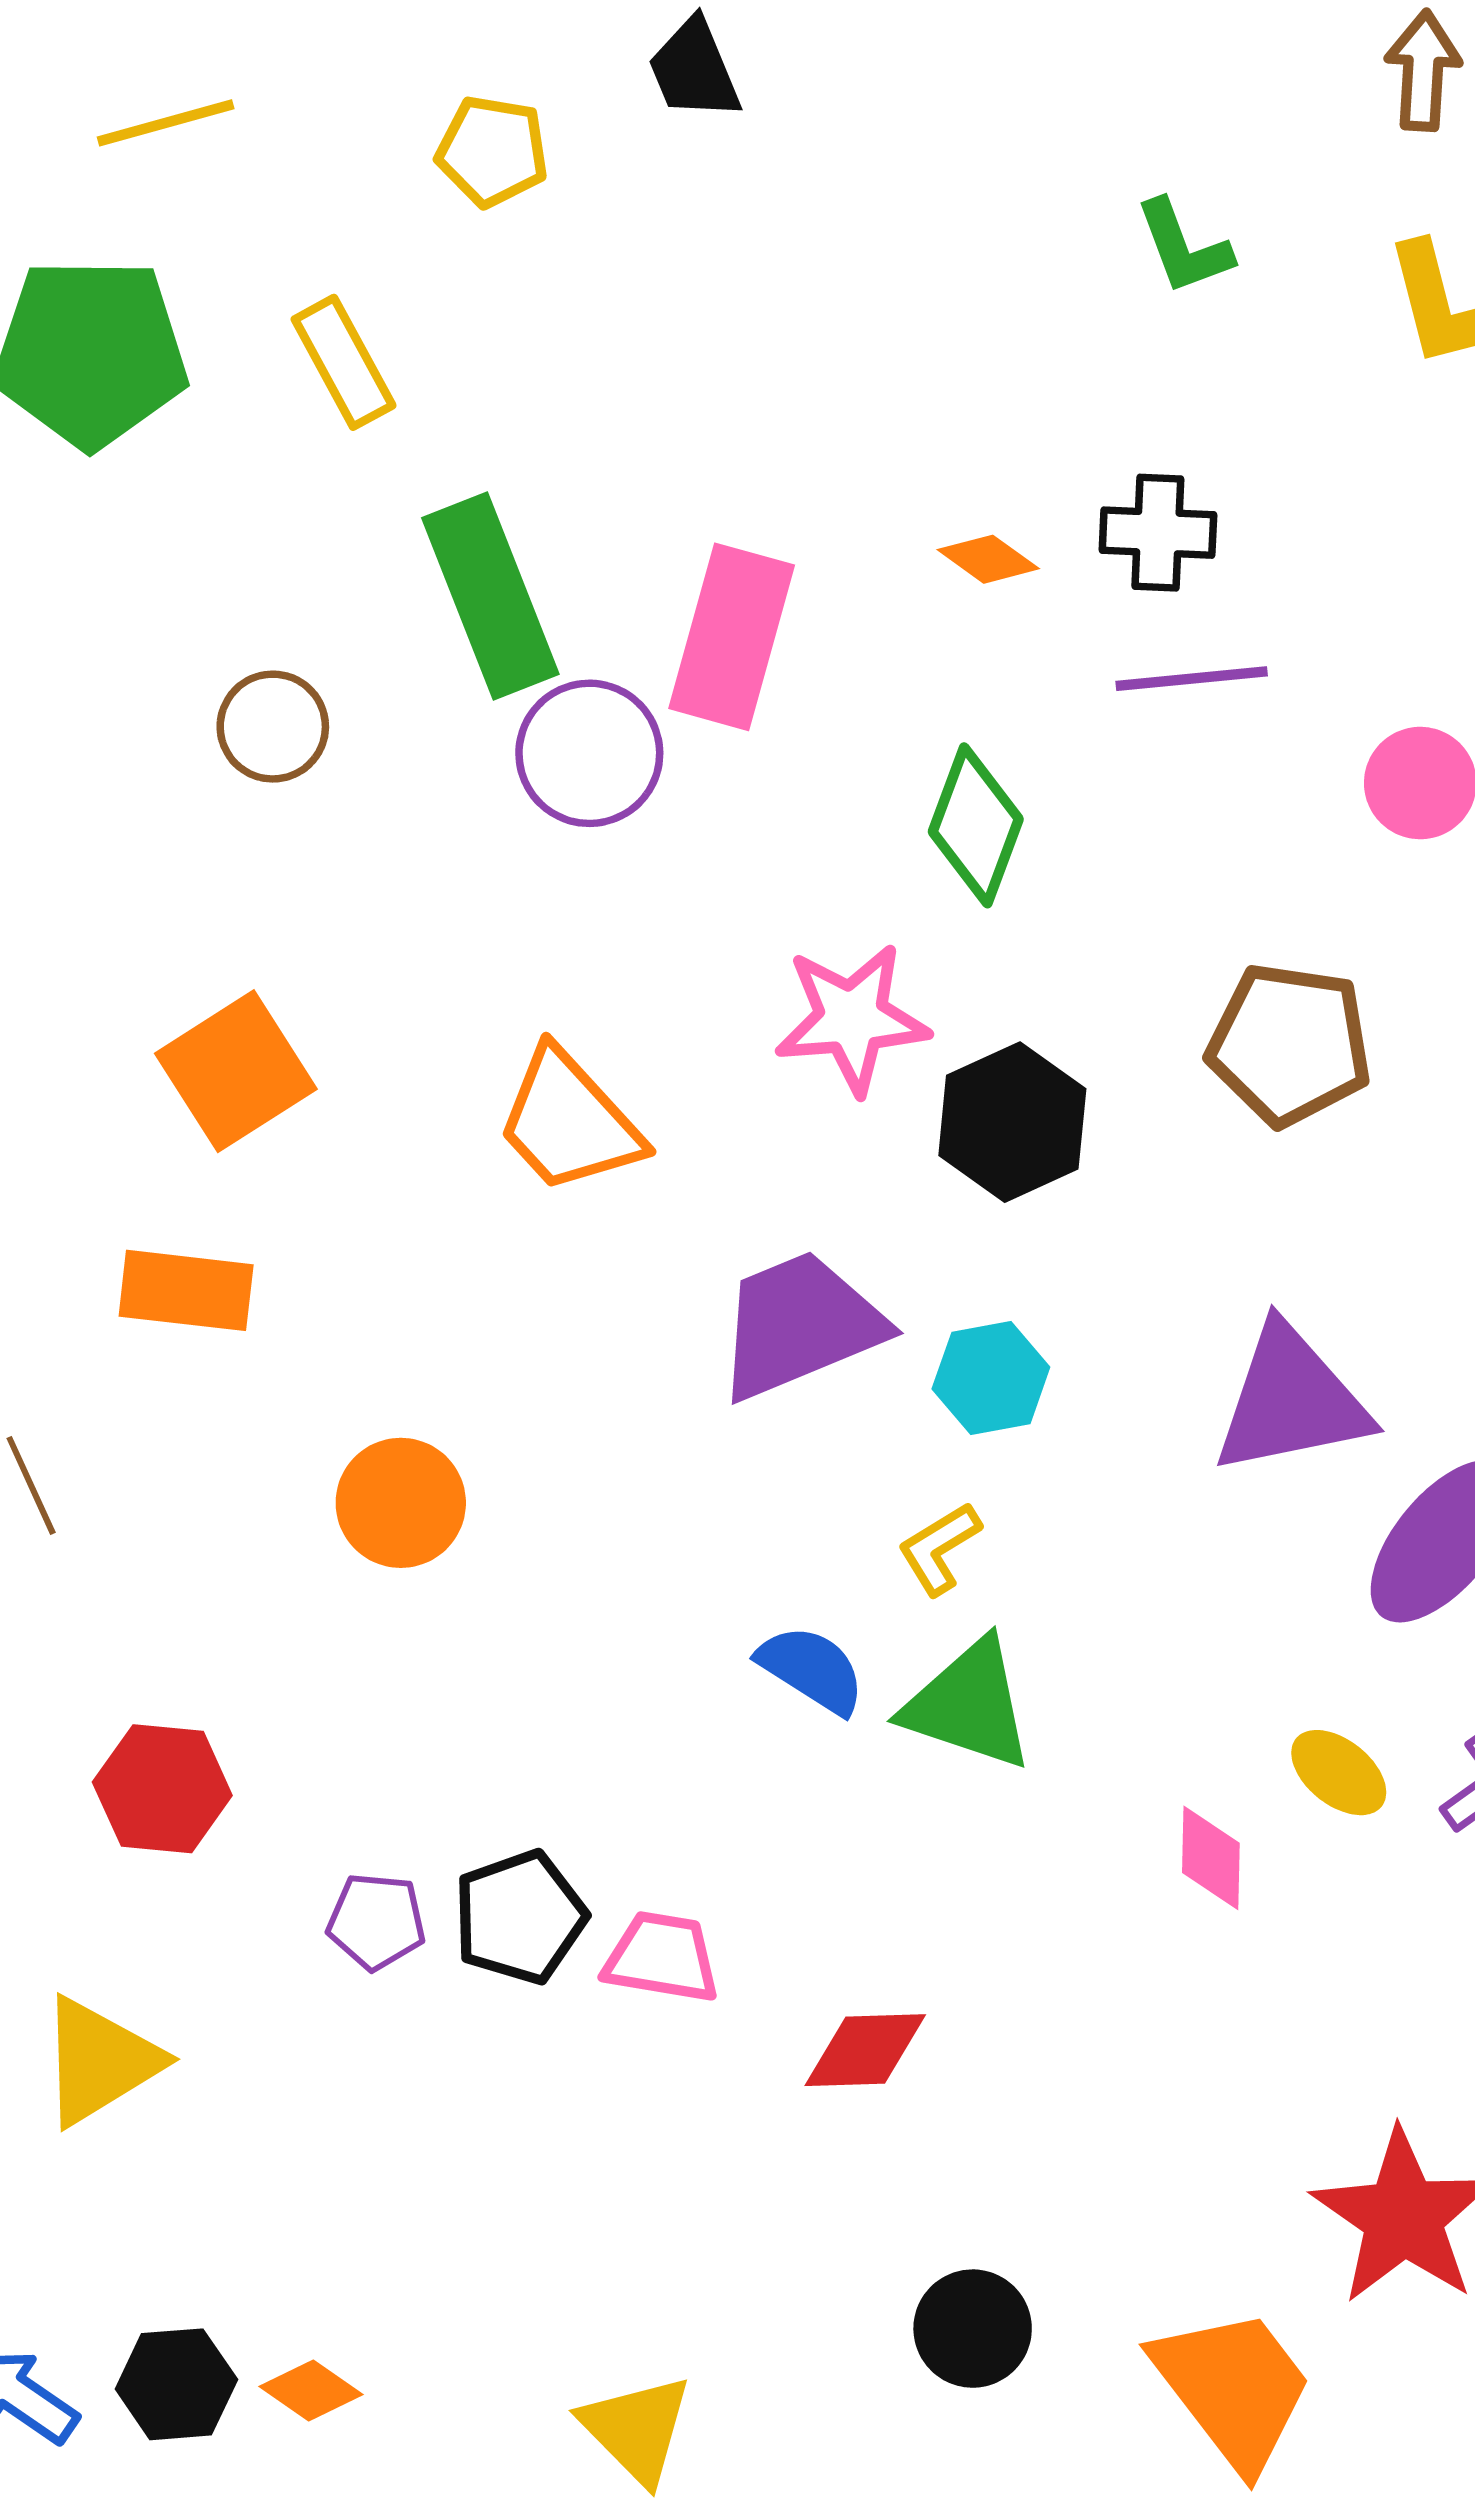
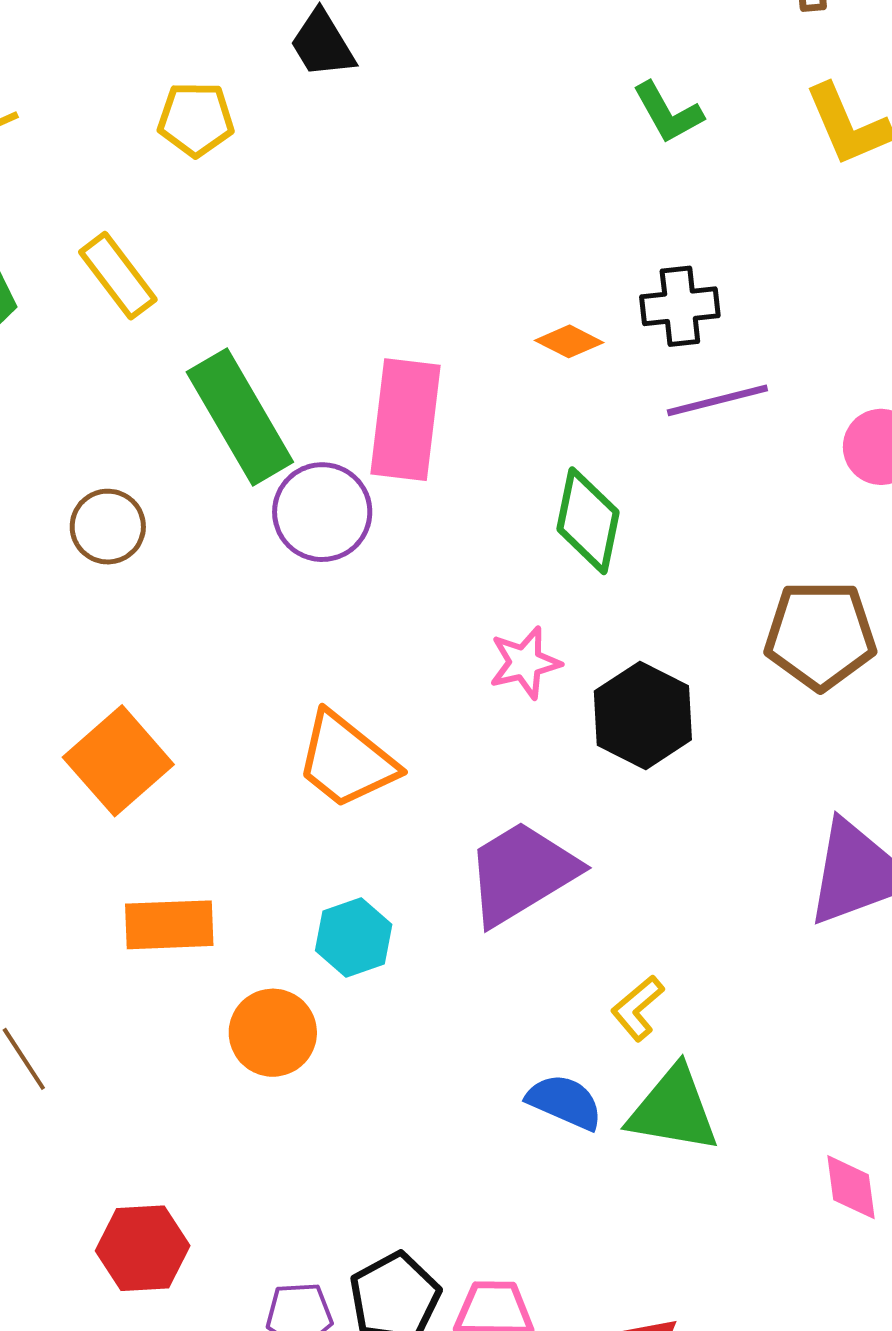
pink star: (852, 1019) -> (525, 663), size x0.7
orange rectangle: (186, 1290) -> (169, 925), moved
cyan hexagon: (991, 1378) -> (354, 938), moved

